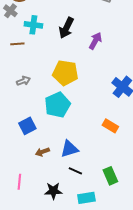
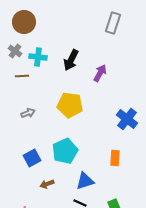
gray cross: (10, 11) -> (15, 51), moved
cyan pentagon: (57, 105) -> (65, 151), moved
orange rectangle: (110, 126) -> (115, 158), turned 63
blue triangle: (69, 149) -> (85, 181), moved

